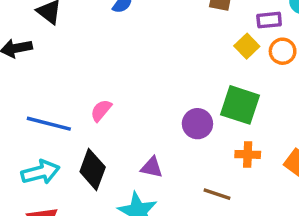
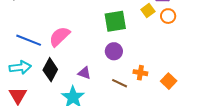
green square: (240, 105) -> (115, 21), moved, turned -35
pink semicircle: (101, 110) -> (60, 36), size x1.6
brown line: (217, 194) -> (120, 83), moved

